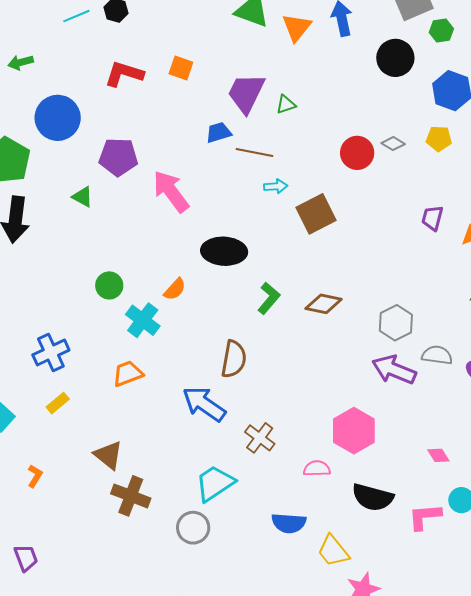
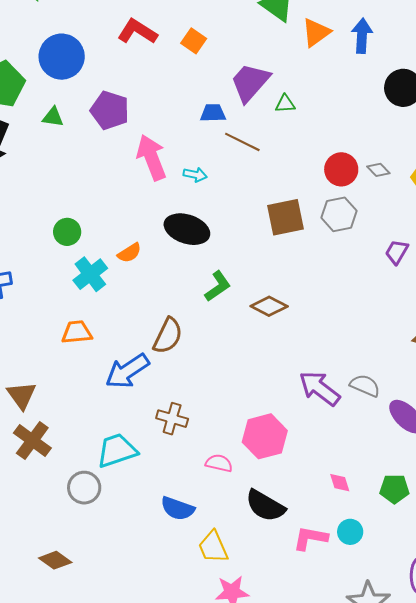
cyan arrow: (276, 186) -> (195, 175), moved
green triangle: (83, 197) -> (53, 117), moved, turned -35
gray hexagon: (396, 323) -> (339, 214), moved
orange trapezoid: (128, 374) -> (77, 332), moved
blue arrow: (204, 404) -> (127, 371), turned -84
brown cross: (260, 438) -> (172, 419), turned -36

